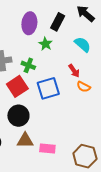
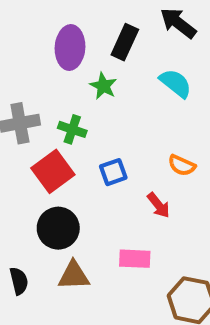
red arrow: (74, 71) -> (159, 205), moved
blue square: (48, 88) -> (113, 172), size x0.6
pink rectangle: (47, 149) -> (135, 259), moved

